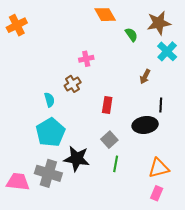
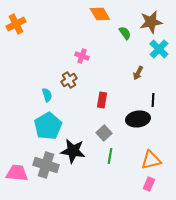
pink cross: (86, 59) -> (82, 56), turned 32

